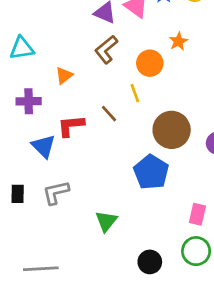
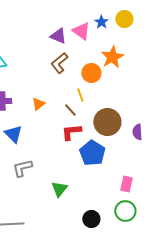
orange star: (178, 41) -> (112, 57), size x1.6
orange triangle: (64, 75) -> (38, 104), moved
brown line: (109, 114) -> (70, 110), moved
red L-shape: (71, 126) -> (71, 132), moved

